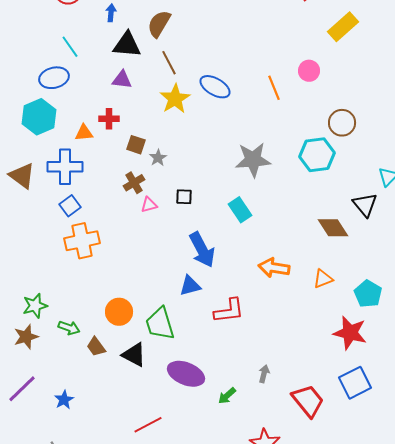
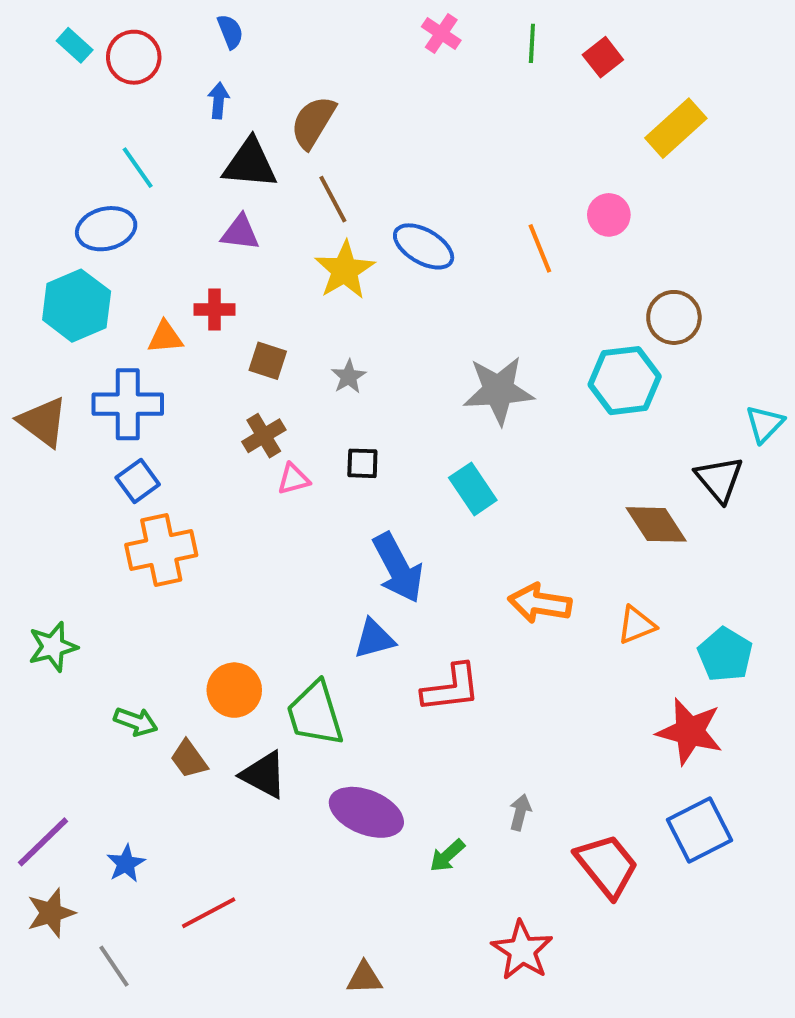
gray star: (158, 158) -> (349, 377), moved
green star: (35, 306) -> (53, 647), moved
brown star: (26, 337) -> (51, 913), moved
red line: (148, 425) -> (209, 913), moved

